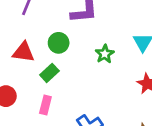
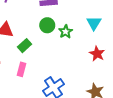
green circle: (59, 43) -> (47, 25), moved

